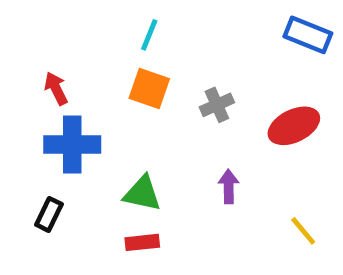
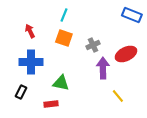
red arrow: (56, 89) -> (30, 31), moved
purple arrow: (229, 186) -> (103, 68), moved, size x1.5
yellow line: (303, 231) -> (118, 96), moved
red rectangle: (142, 242) -> (51, 104), moved

